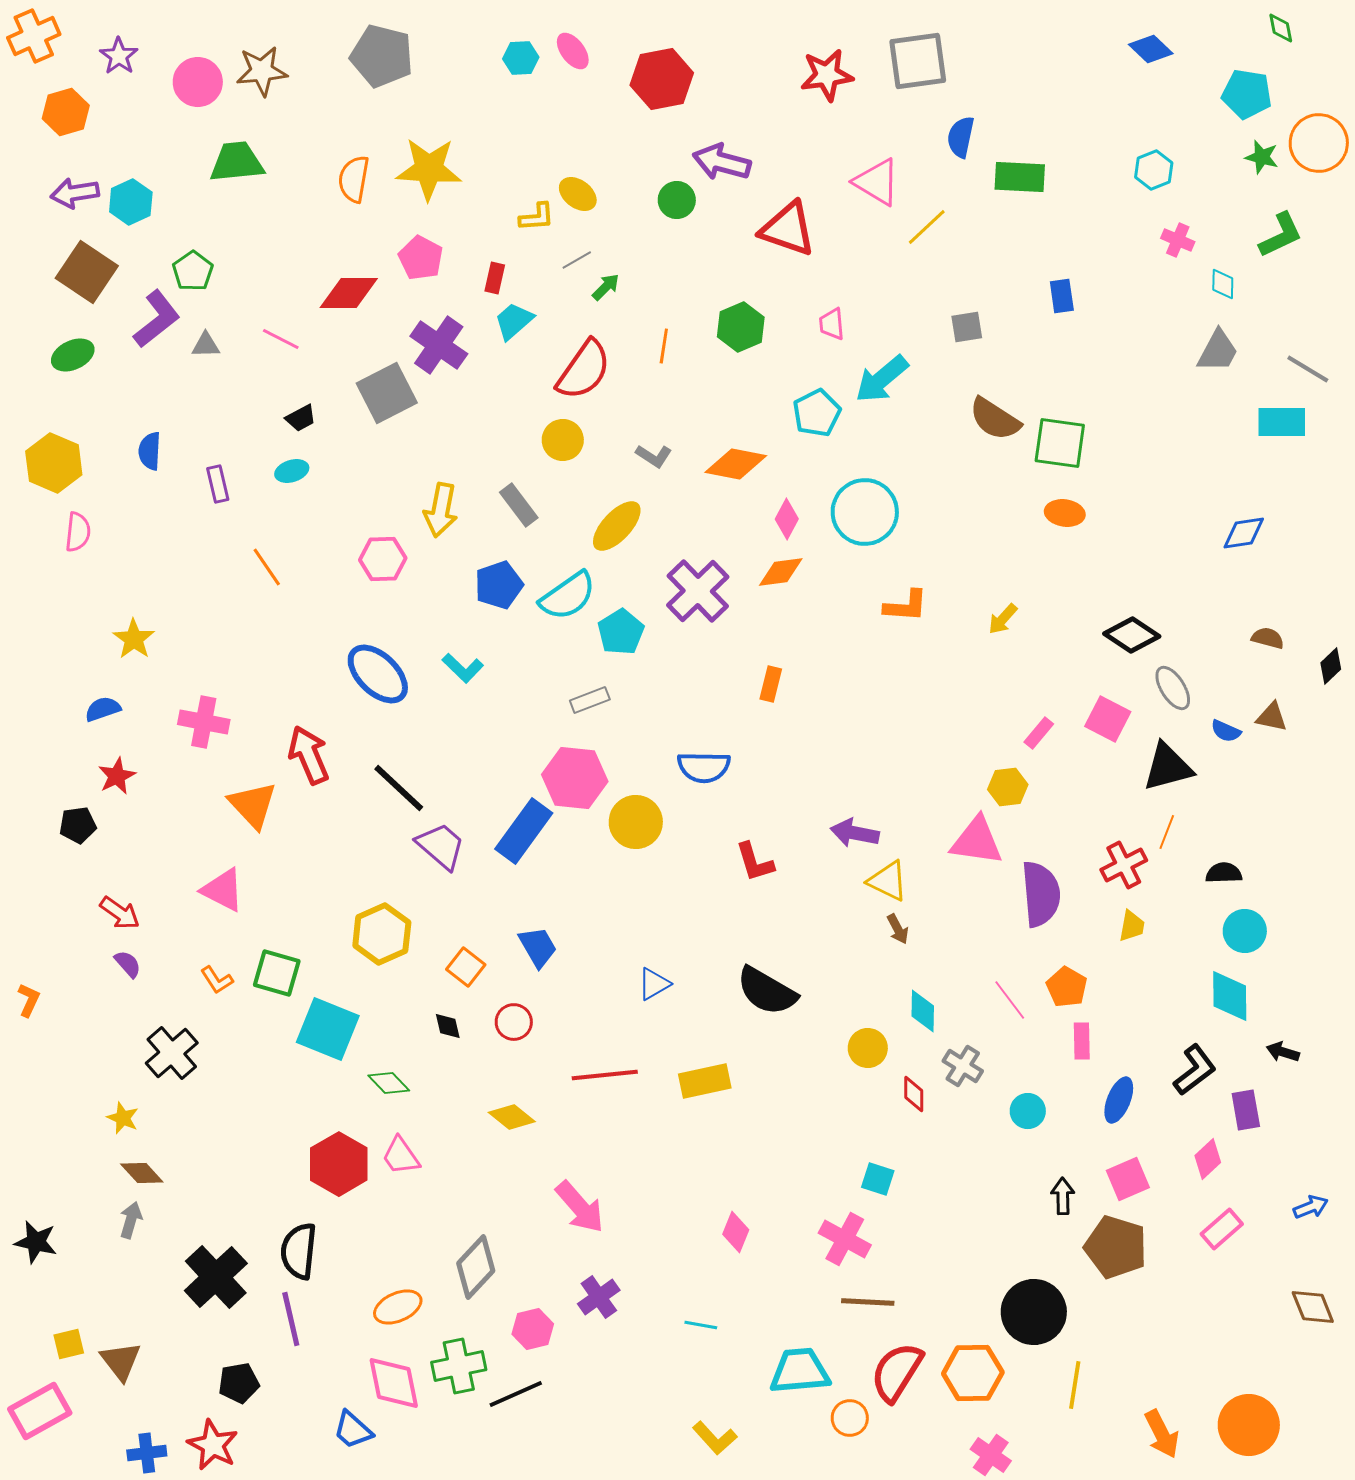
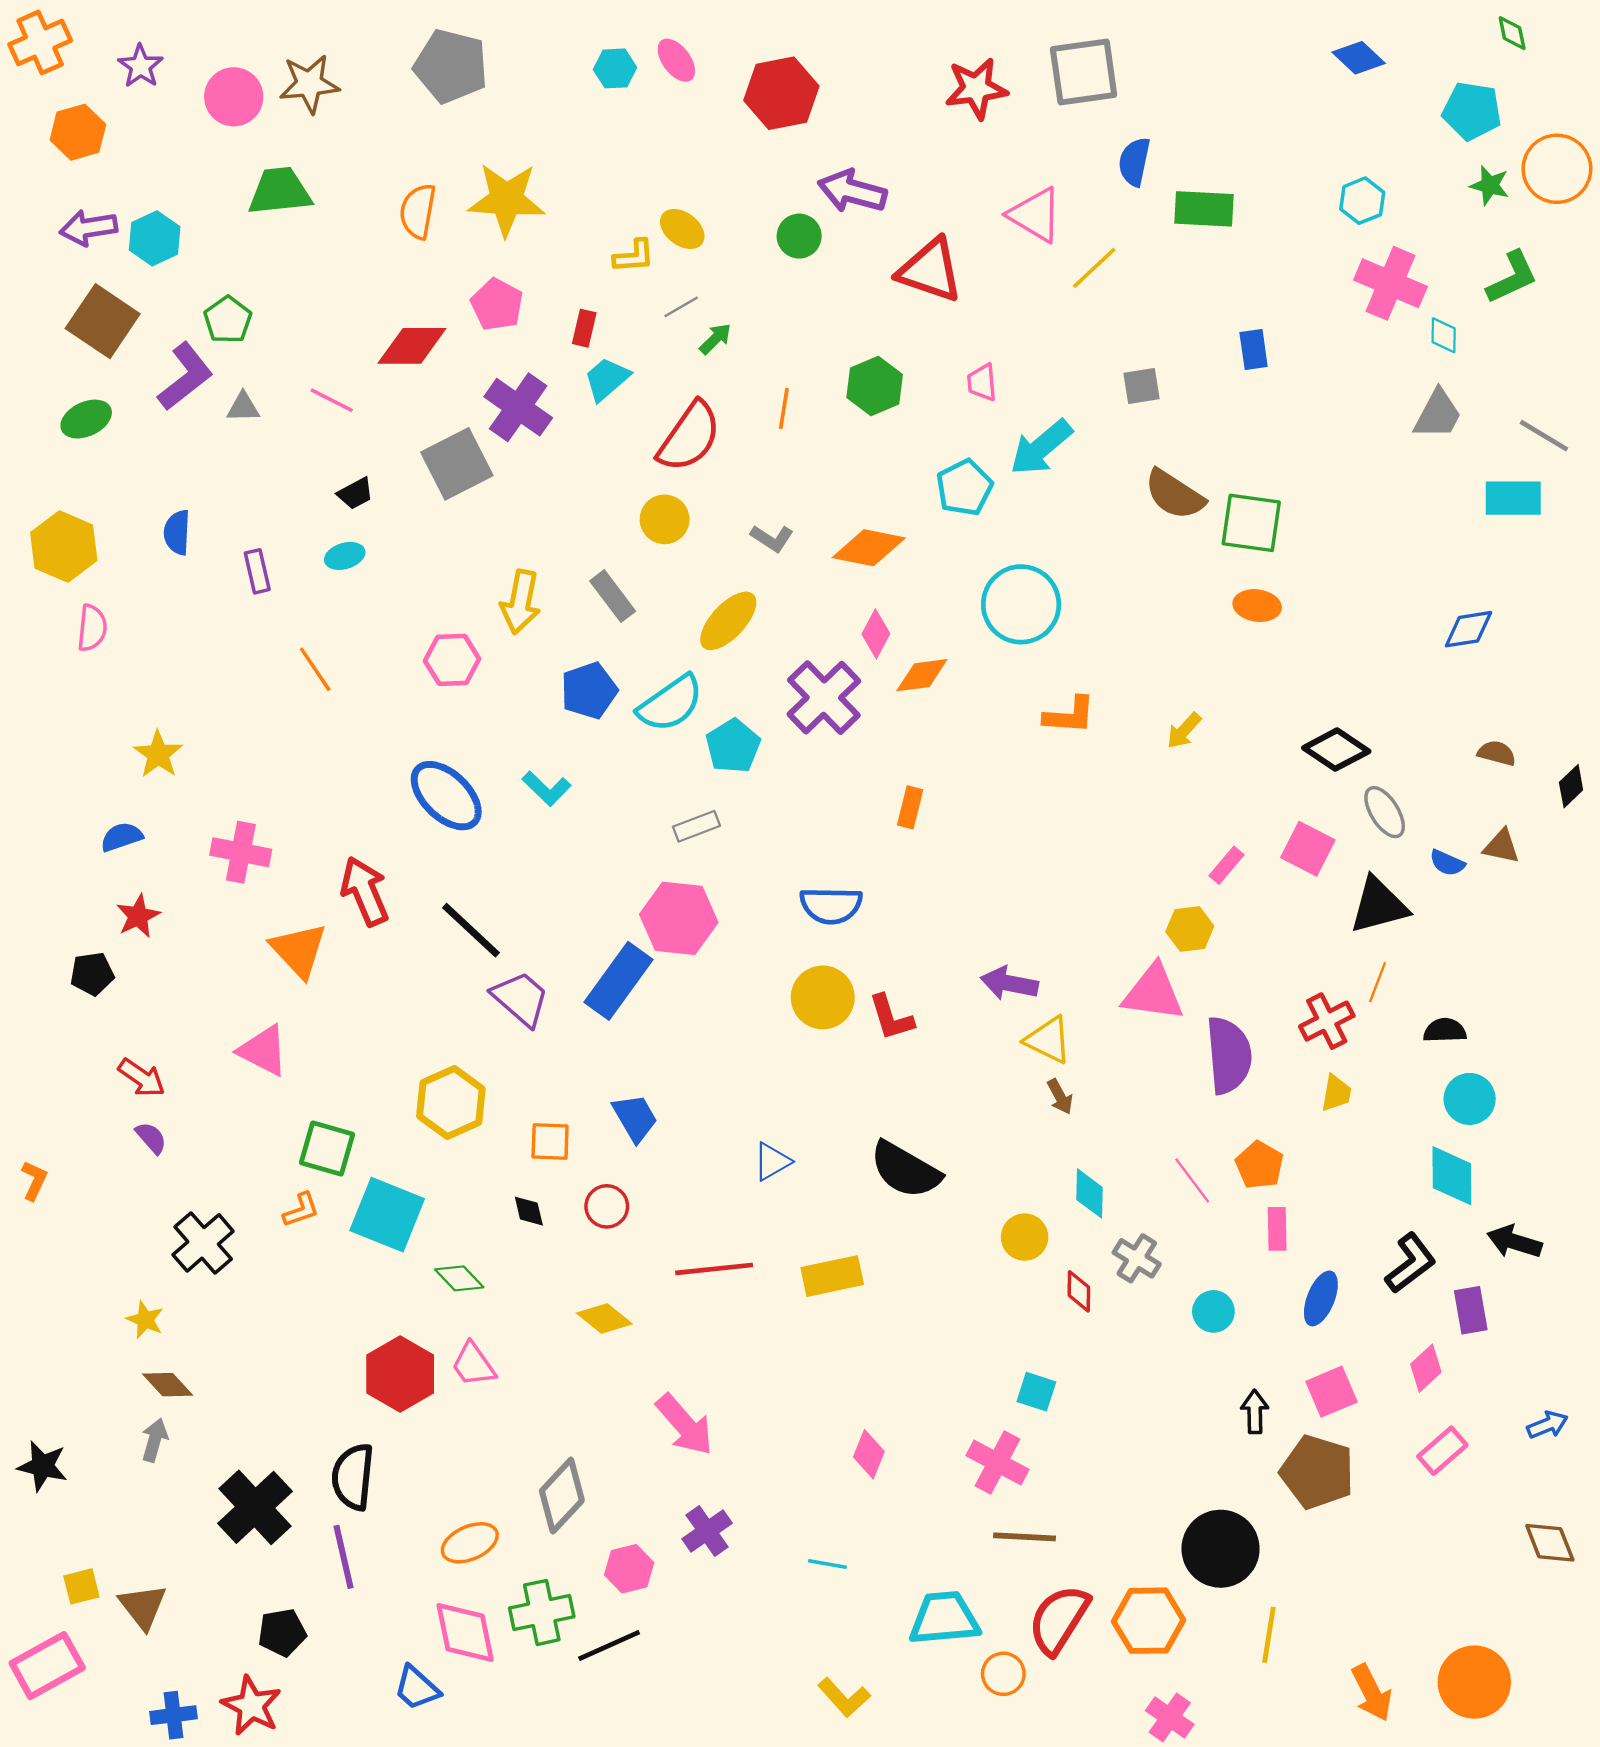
pink cross: (1178, 240) -> (1391, 283), size x1.8
pink diamond: (787, 519) -> (876, 634), moved
yellow circle: (636, 822) -> (823, 997), moved
orange square: (466, 967) -> (550, 1141), turned -36
orange L-shape: (217, 980) -> (301, 1210), moved, turned -76
black arrow: (1283, 1052) -> (1514, 1242), size x1.4

